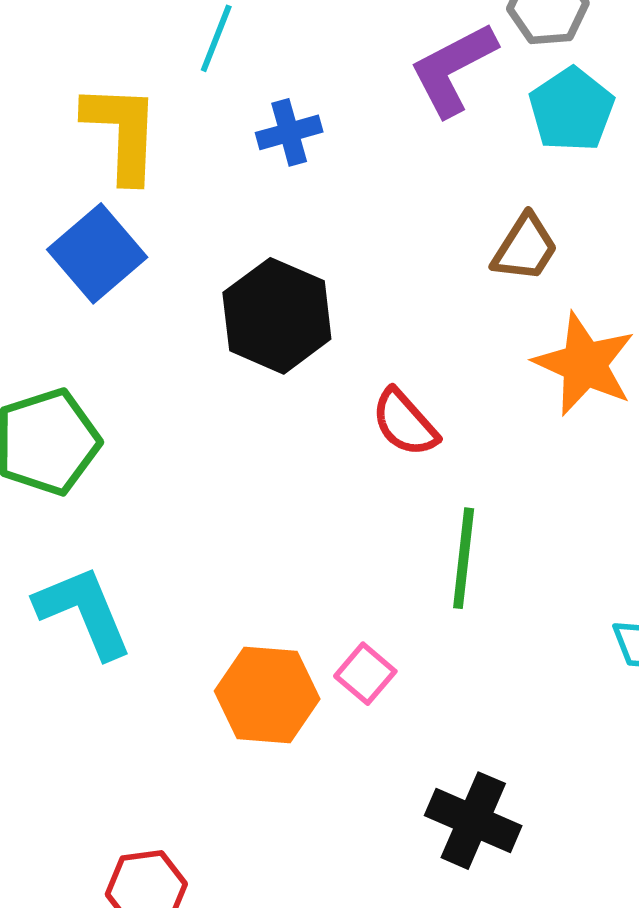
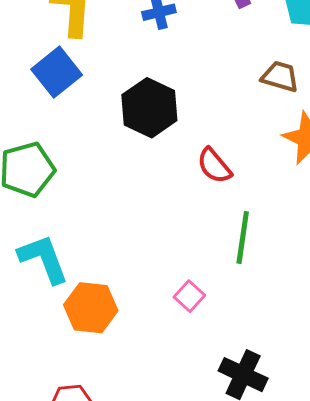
brown trapezoid: (525, 248) -> (280, 77), turned -108
orange hexagon: (267, 695) -> (91, 308), moved

